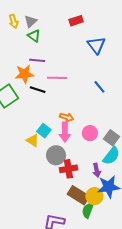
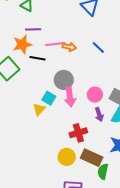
orange arrow: (67, 117) -> (69, 47), moved
yellow triangle: (33, 140) -> (39, 109), turned 48
gray circle: (56, 155) -> (64, 80), moved
purple arrow: (97, 170) -> (99, 115), moved
yellow circle: (94, 196) -> (67, 157), moved

